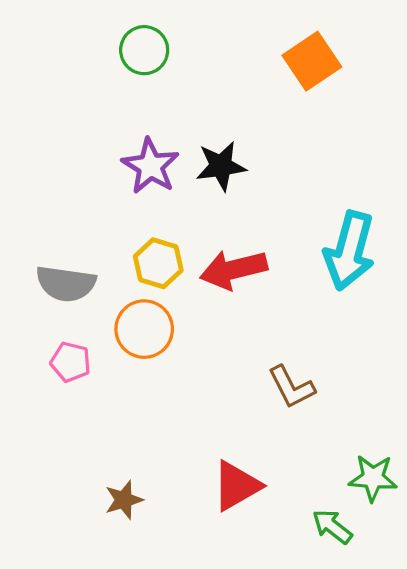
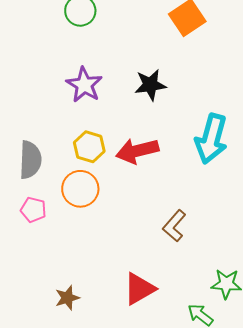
black star: (221, 166) -> (150, 85), moved
gray semicircle: (66, 284) -> (30, 160), turned -96
brown L-shape: (291, 387) -> (174, 226), turned 68

